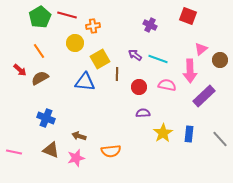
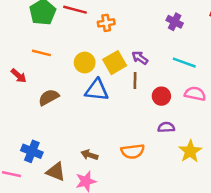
yellow circle: (75, 43) -> (85, 63), moved
orange line: (39, 51) -> (41, 53), turned -42
purple arrow: (135, 55) -> (140, 58), moved
brown semicircle: (40, 78) -> (49, 97), moved
blue cross: (46, 118) -> (32, 151), moved
orange semicircle: (111, 151) -> (133, 151), moved

